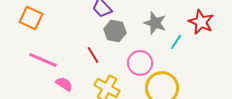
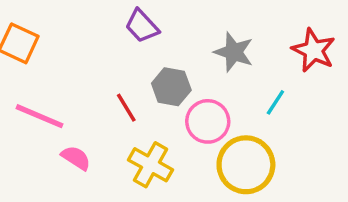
gray hexagon: (115, 31) -> (171, 87), moved
cyan line: (176, 42) -> (275, 102), moved

